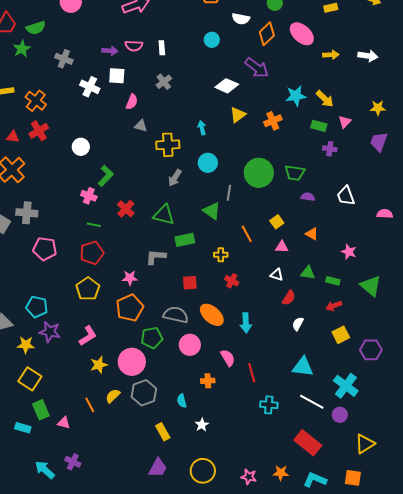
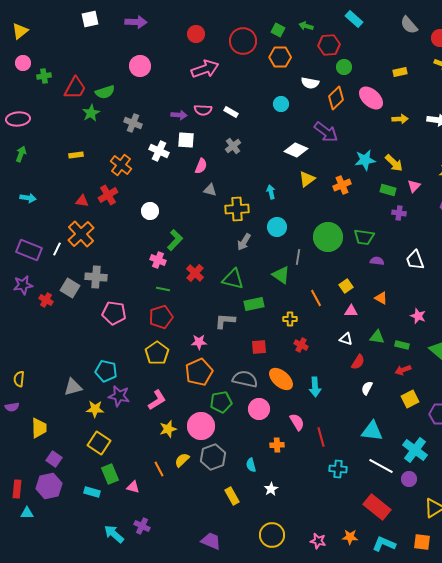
white rectangle: (162, 48) -> (231, 112), turned -56
orange cross: (36, 101) -> (121, 165), moved
purple trapezoid: (158, 468) -> (211, 541), moved, turned -95

